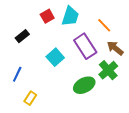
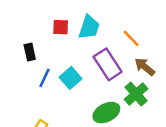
red square: (47, 16) -> (61, 27), turned 32
black rectangle: (22, 36) -> (30, 52), turned -64
blue line: (17, 74) -> (45, 78), moved

